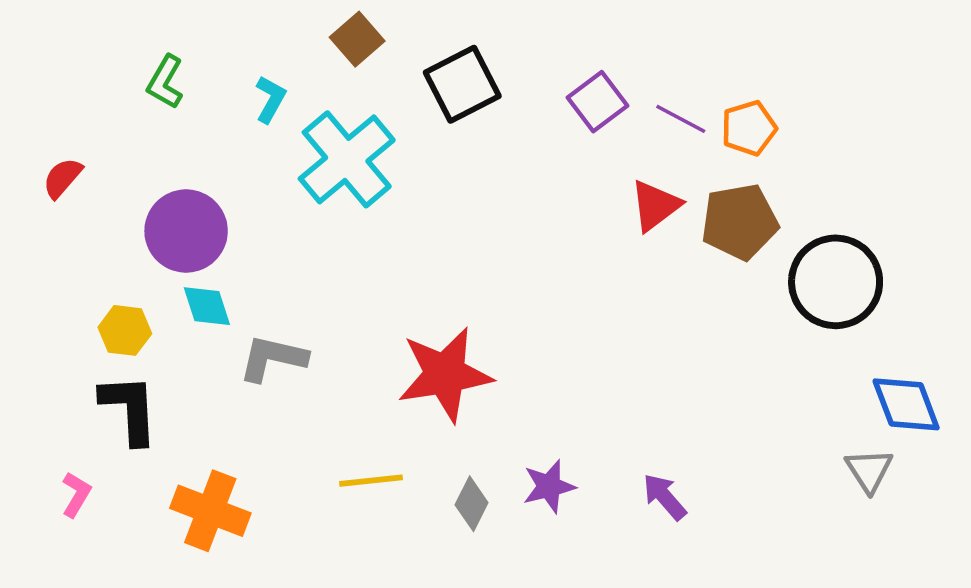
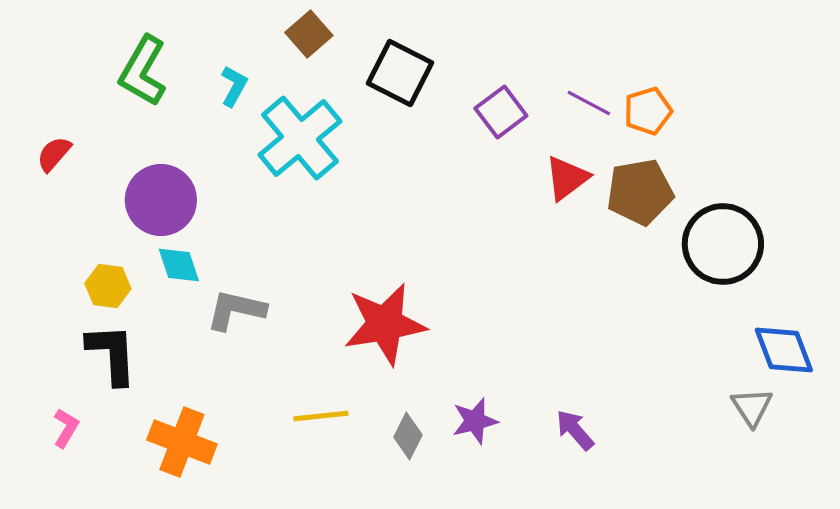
green L-shape: (165, 82) -> (143, 71), size x1.5
black square: (462, 84) -> (400, 73), turned -36
purple square: (597, 102) -> (501, 112), moved

